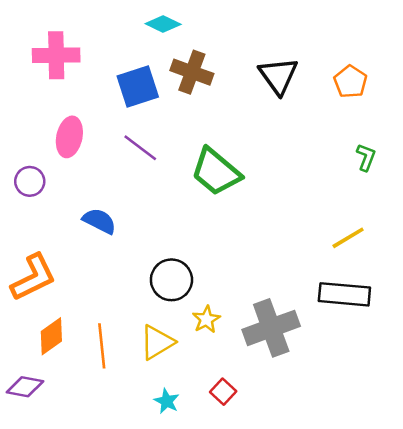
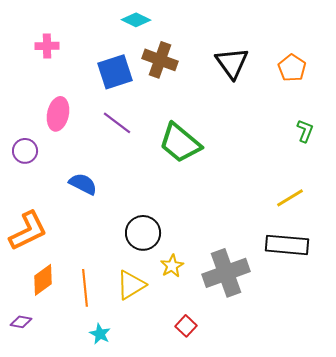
pink cross: (56, 55) -> (47, 46), size x0.6
purple diamond: (25, 387) -> (21, 322), size x0.7
cyan star: (167, 401) -> (100, 334), moved

